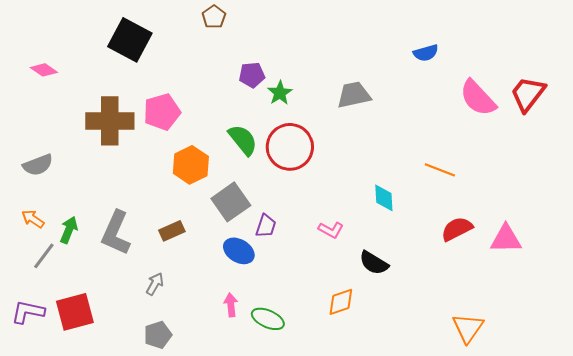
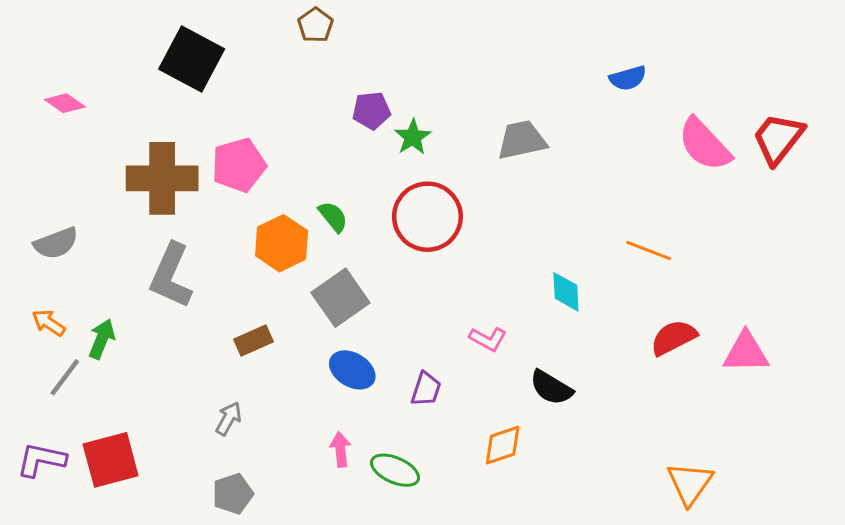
green semicircle: (243, 140) -> (333, 217), moved, size x0.7
purple trapezoid: (266, 226) -> (426, 389), moved
gray L-shape: (116, 233) -> (171, 276), moved

